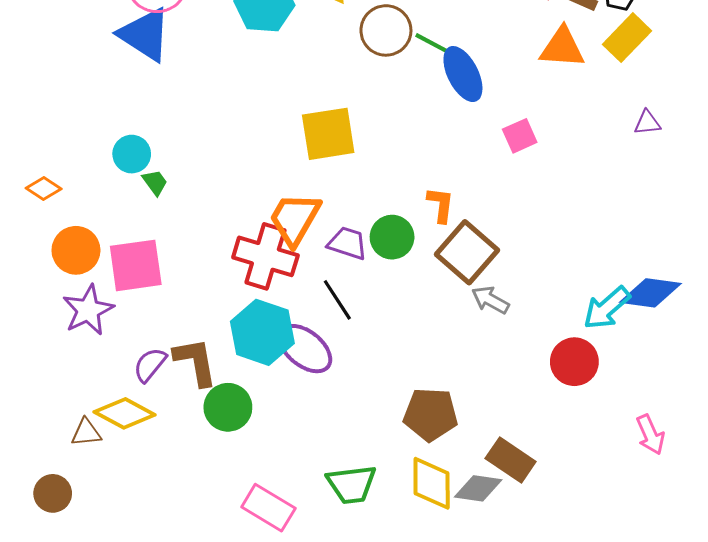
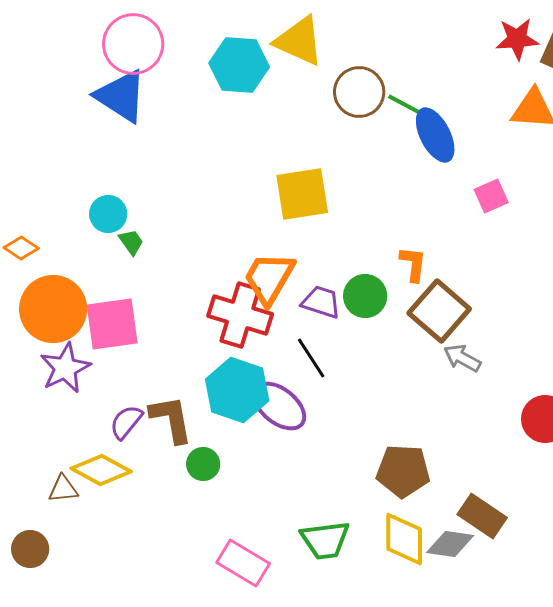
orange circle: (76, 250) -> (53, 309), size x1.4
green circle: (228, 407) -> (203, 464), size x0.7

